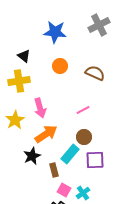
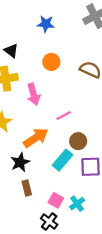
blue star: (55, 32) -> (46, 24), size x0.7
pink arrow: (40, 108) -> (33, 94), moved
pink line: (83, 110) -> (64, 115), moved
brown rectangle: (54, 170) -> (27, 188), moved

